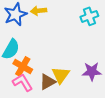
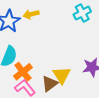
orange cross: (23, 67) -> (23, 72), turned 30

